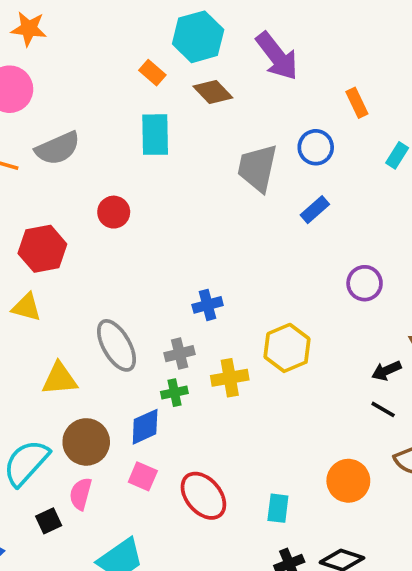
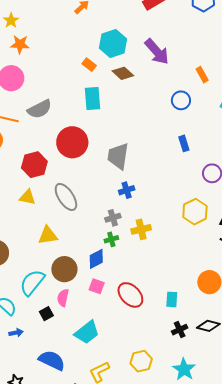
gray trapezoid: (257, 168) -> (118, 156), moved
blue rectangle: (315, 210) -> (184, 143), moved, turned -63
red circle: (114, 212) -> (72, 142), size x1.8
gray ellipse: (116, 345) -> (66, 197), moved
yellow hexagon: (287, 348) -> (195, 212), moved

